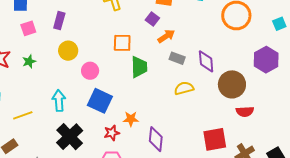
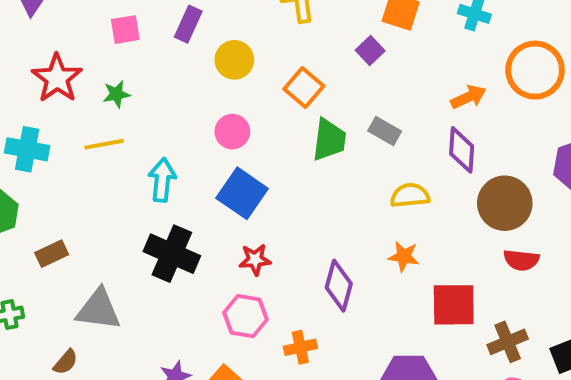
orange arrow: (166, 36) -> (468, 97), moved
orange square: (122, 43) -> (304, 87), turned 30
yellow circle: (68, 51) -> (234, 60), moved
gray rectangle: (177, 58) -> (385, 131), moved
yellow line: (23, 115) -> (104, 144), moved
orange star: (131, 119) -> (404, 256), moved
black cross: (70, 137) -> (172, 254), turned -32

